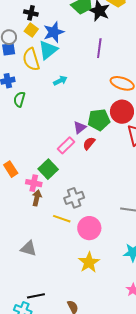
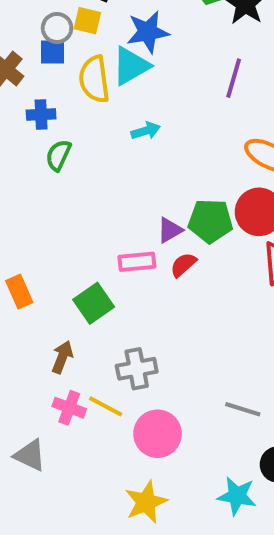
yellow square: (31, 30) -> (87, 21), moved, turned -32
pink rectangle: (66, 145) -> (137, 262), turned 30
pink cross: (34, 183) -> (69, 408), moved

